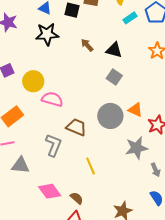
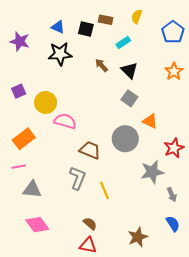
cyan rectangle: (130, 18) -> (123, 42), moved
black triangle: (114, 50) -> (129, 70), turned 30
orange triangle: (135, 110) -> (150, 121), moved
gray L-shape: (53, 145) -> (78, 178), moved
pink diamond: (50, 191) -> (37, 225), moved

